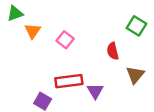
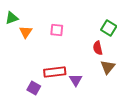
pink square: (65, 40) -> (57, 30), moved, turned -32
red semicircle: (113, 51) -> (98, 48), moved

